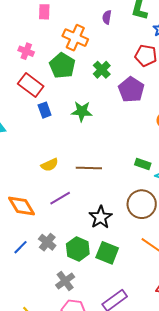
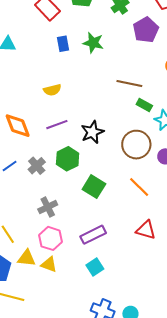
blue rectangle: (45, 110) -> (63, 44), moved
brown line: (89, 168) -> (129, 84), moved
black star: (101, 217) -> (92, 132), moved
green hexagon: (78, 249) -> (68, 159), moved

